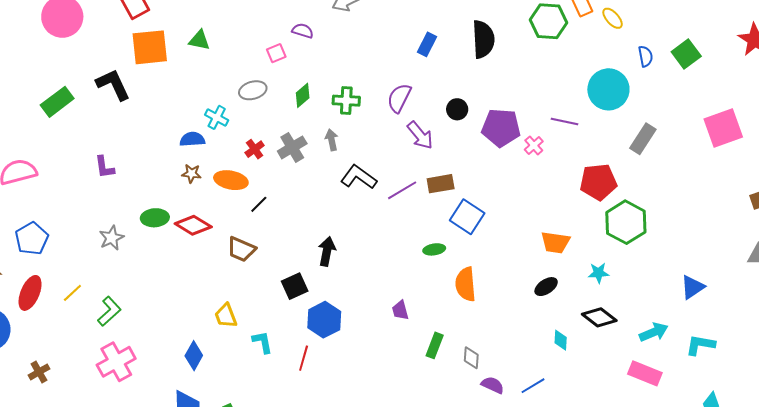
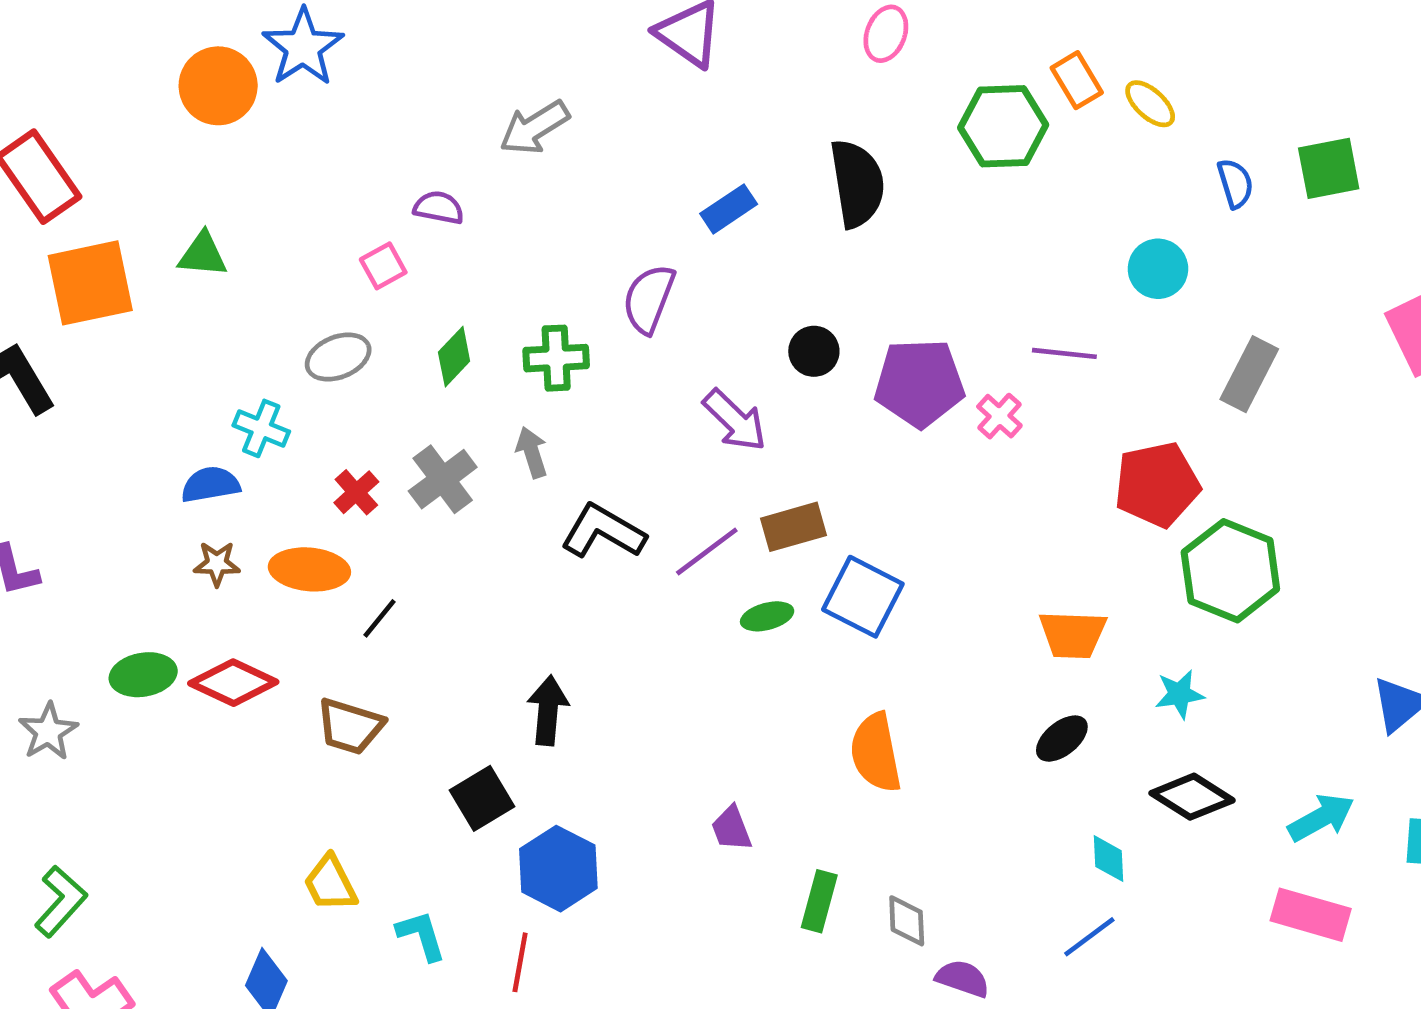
blue rectangle: (427, 44) -> (729, 209), turned 35
green square: (686, 54) -> (1329, 168), turned 32
cyan circle: (608, 89) -> (1158, 269), size x0.6
purple semicircle: (399, 98) -> (649, 299), moved
green ellipse: (434, 249) -> (767, 616), moved
blue line: (533, 386) -> (1089, 937), moved

